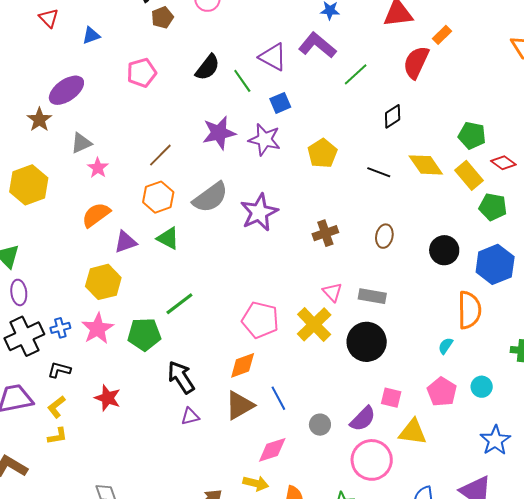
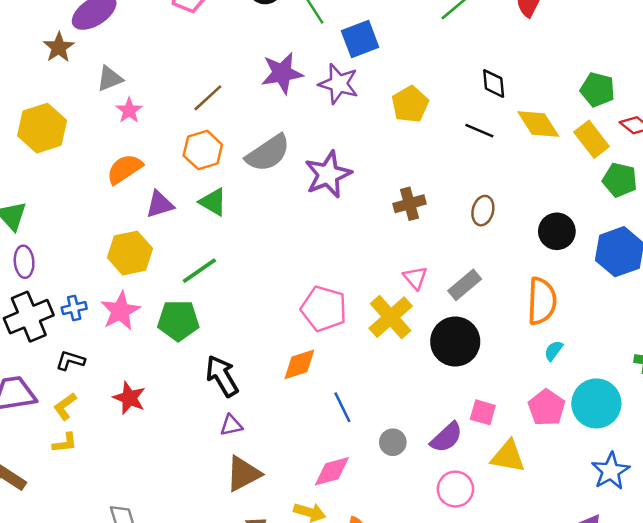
blue square: (280, 103) -> (360, 39), size x1.4
black diamond: (393, 116) -> (494, 83), moved, turned -65
gray rectangle: (372, 296) -> (465, 285), turned -52
green line: (179, 304) -> (199, 271), moved
orange semicircle: (469, 310) -> (542, 301), moved
cyan circle: (482, 387) -> (596, 403), size x1.8
brown triangle: (240, 405) -> (243, 474), moved
pink circle: (372, 460) -> (455, 489), size x0.7

